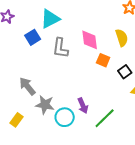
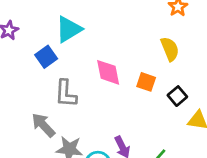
pink diamond: (90, 40) -> (108, 72), moved
gray L-shape: (60, 48) -> (66, 94), moved

